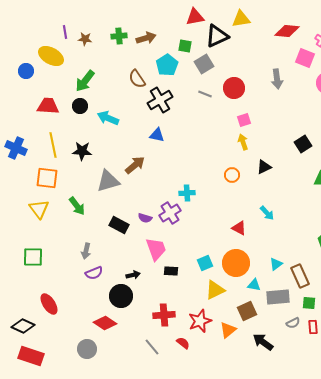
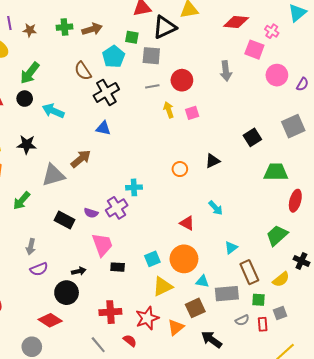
gray square: (204, 64) -> (151, 56), turned 36
gray line: (205, 94) -> (152, 86), turned -32
yellow arrow: (243, 142) -> (169, 110), moved
green arrow: (77, 206) -> (22, 201), turned 78
cyan triangle: (276, 264) -> (231, 248), moved

